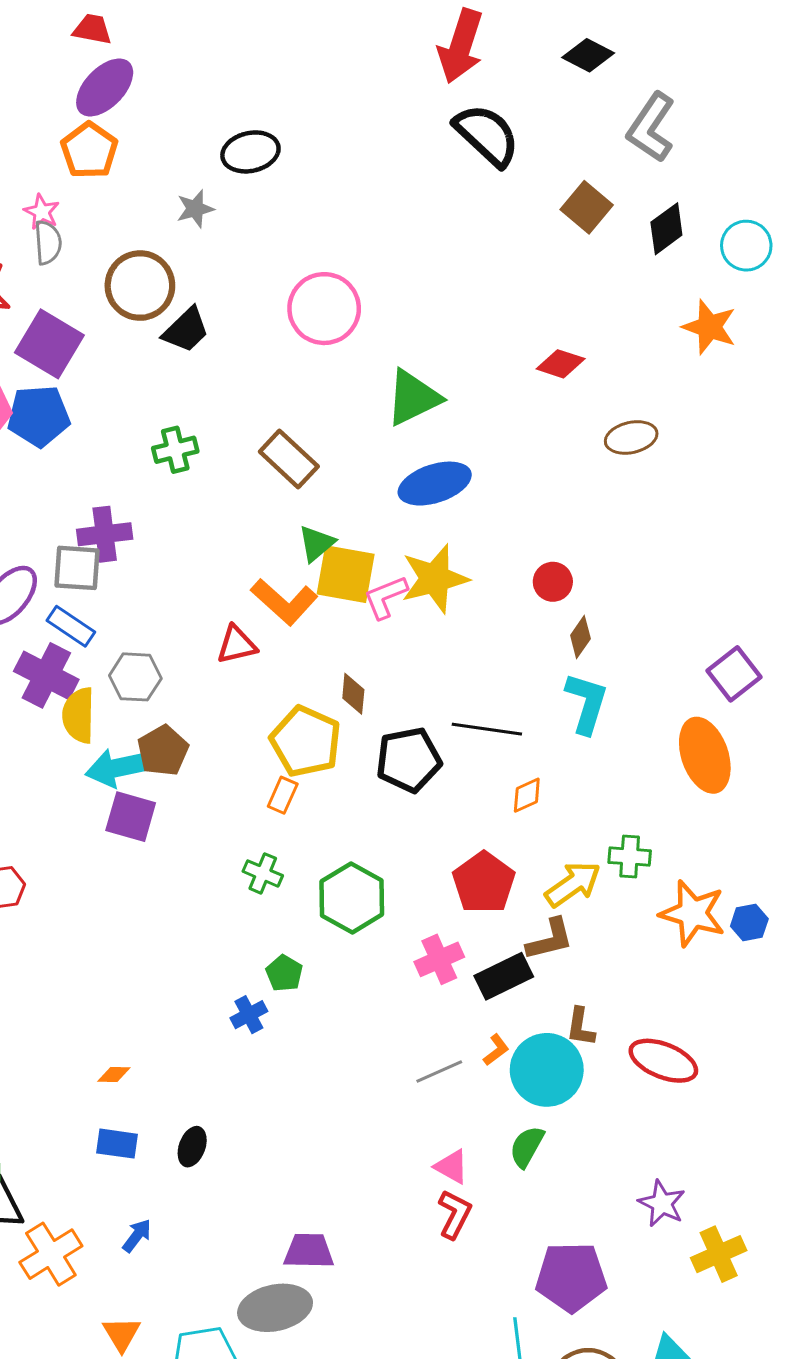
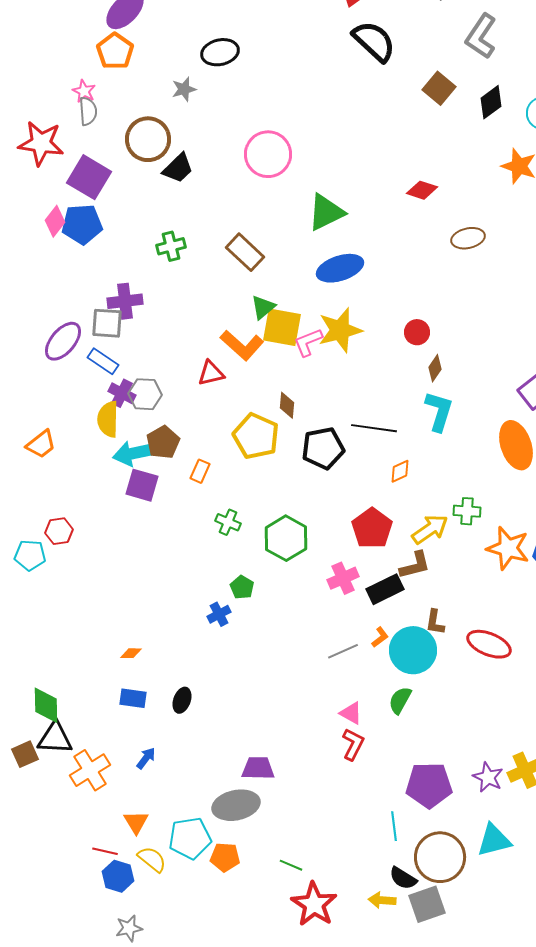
purple cross: (46, 675) -> (122, 393), moved, size x0.7
orange rectangle: (283, 795) -> (200, 471), moved
purple star: (662, 1203) -> (488, 777), moved

